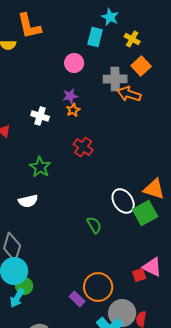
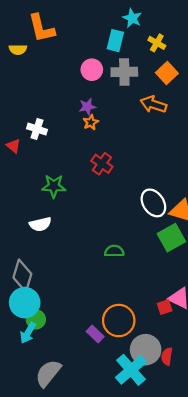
gray cross: (115, 79) -> (124, 72), moved
white cross: (40, 116) -> (37, 129), moved
green star: (40, 167) -> (54, 186), turned -30
white ellipse: (123, 201) -> (153, 203), moved
green semicircle: (94, 225) -> (114, 251), turned -60

